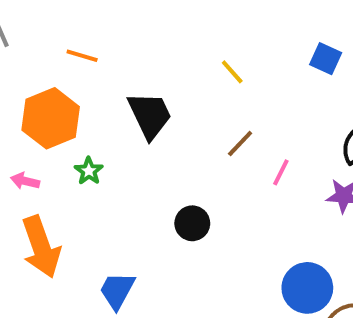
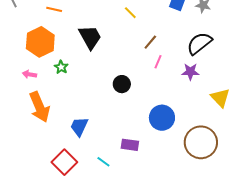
brown line: (240, 143) -> (150, 42), moved
black circle: (192, 223) -> (122, 84), moved
blue circle: (307, 288) -> (162, 118), moved

